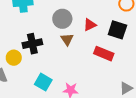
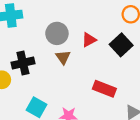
black square: (117, 30) -> (121, 45), turned 30
red rectangle: (104, 54) -> (104, 89), moved

